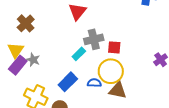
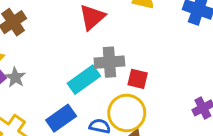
cyan rectangle: (79, 54) -> (84, 80), size x1.5

